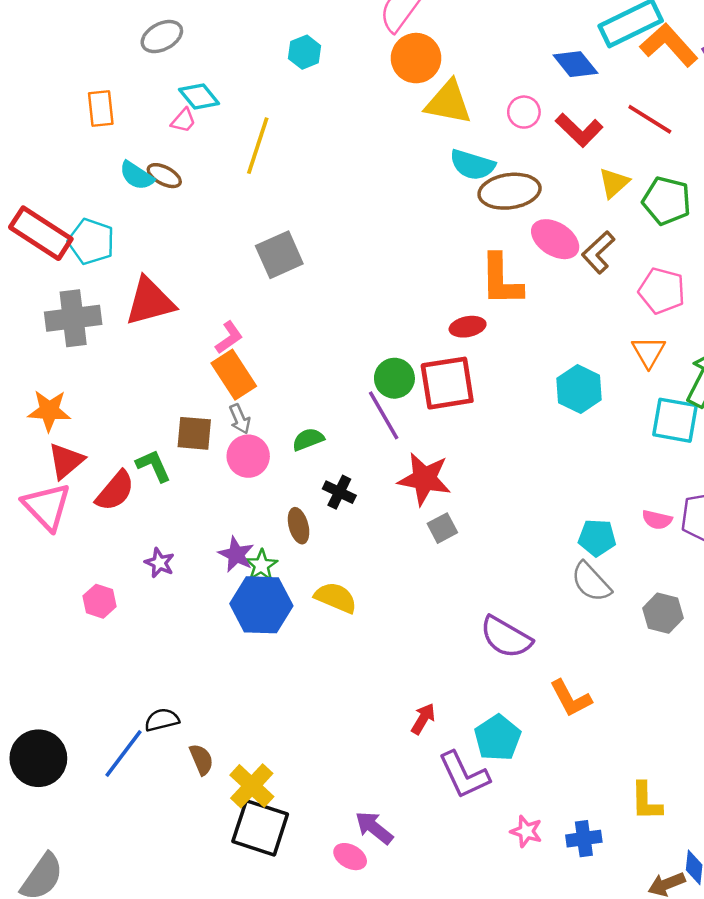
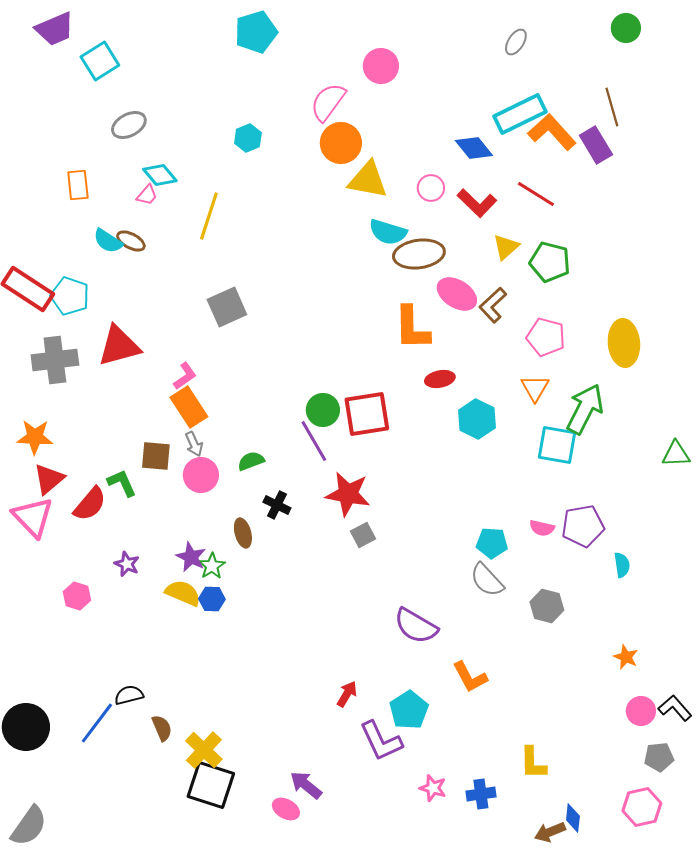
red ellipse: (468, 327) -> (440, 379), moved
yellow semicircle: (336, 598) -> (183, 593), moved
blue hexagon: (261, 605) -> (212, 599), size x0.5

